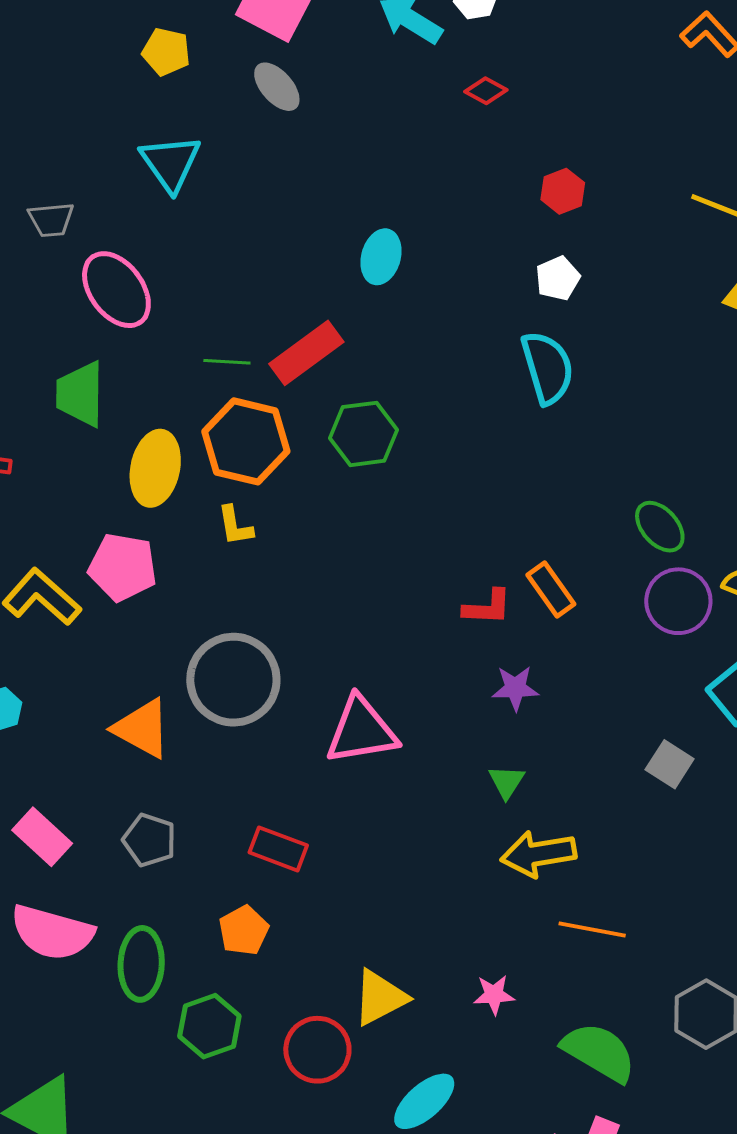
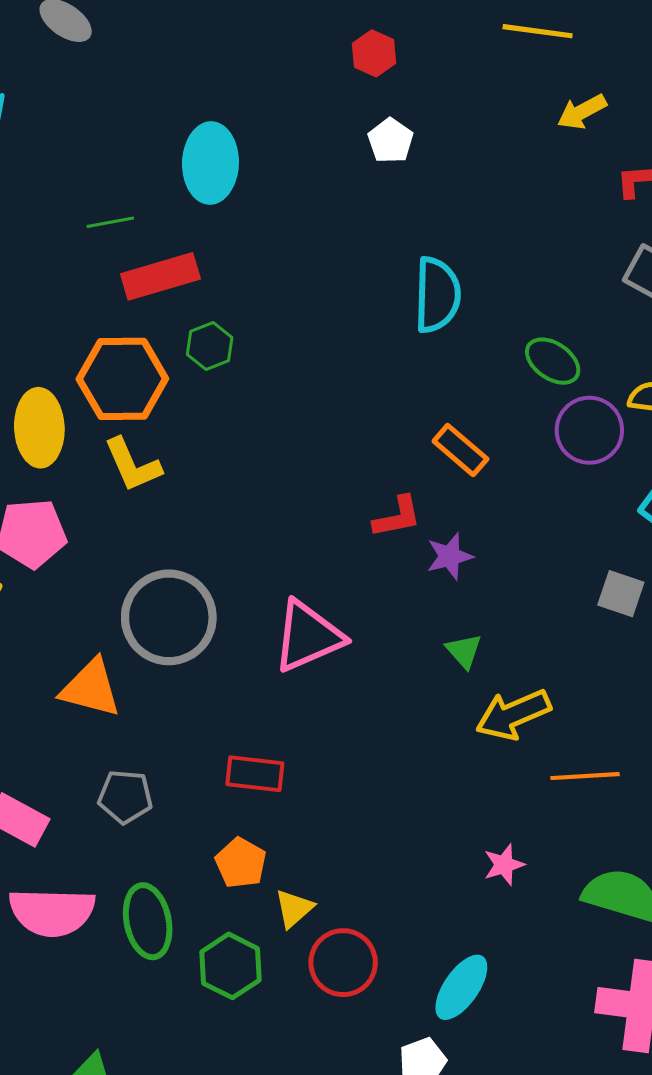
cyan ellipse: (381, 257) -> (210, 163), size x1.4
red rectangle: (306, 353) -> (160, 276), turned 34
green line: (227, 362) -> (110, 222), moved
cyan semicircle: (547, 368) -> (437, 295), moved, turned 32
green hexagon: (364, 434) -> (210, 346), moved, size x0.7
yellow L-shape: (235, 526) -> (133, 465), size x1.4
red L-shape: (487, 607) -> (397, 517), moved
yellow triangle: (380, 998) -> (294, 908), moved, size x0.7

